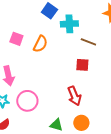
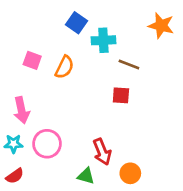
red arrow: (74, 96) -> (102, 152), moved
orange circle: (81, 123) -> (130, 173), moved

